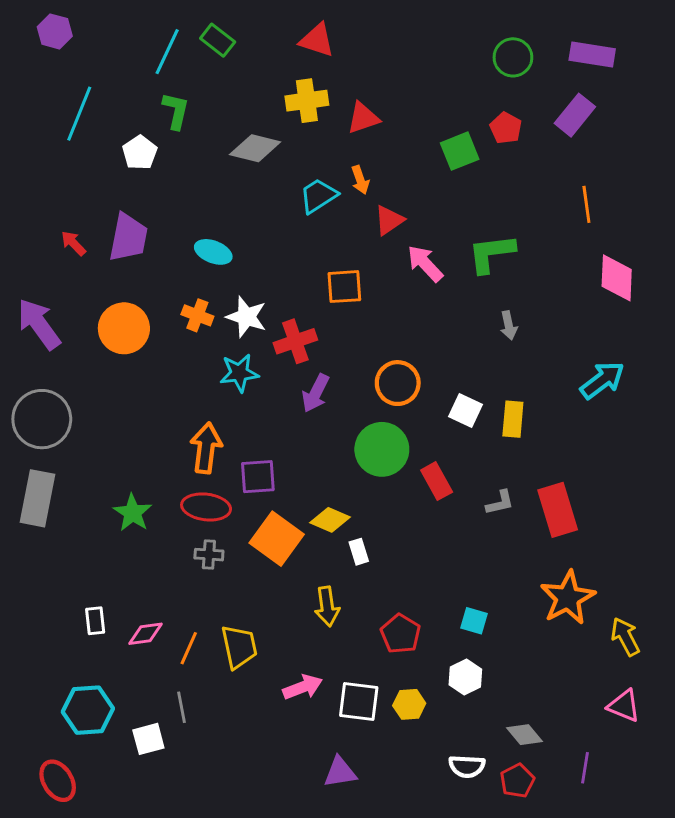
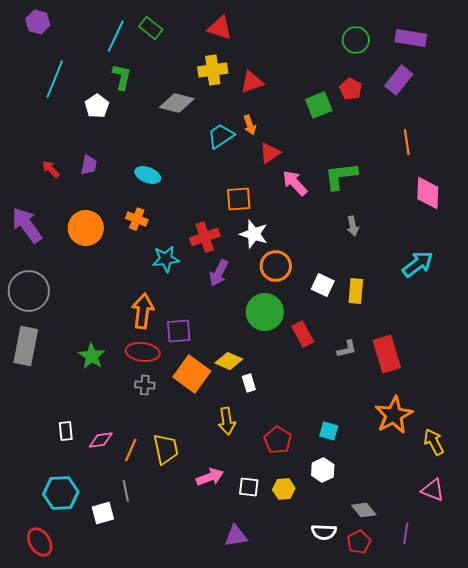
purple trapezoid: (128, 238) -> (89, 165), size x0.6
white star: (246, 317) -> (254, 234), moved
white square: (359, 702) -> (249, 487), size x0.7

